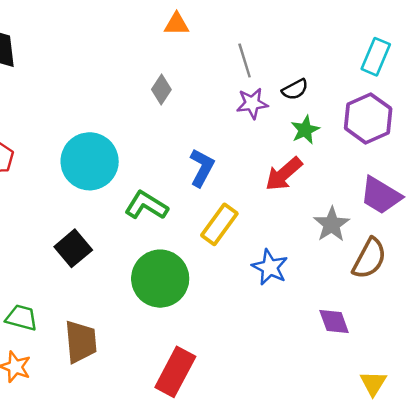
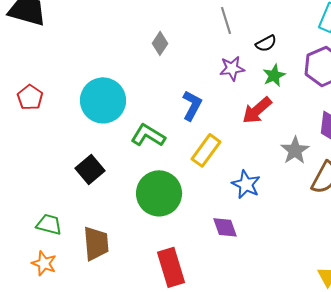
purple star: (252, 103) -> (232, 68), moved
purple diamond: (334, 321) -> (225, 227), moved
red rectangle: (175, 372) -> (171, 267), turned -45

